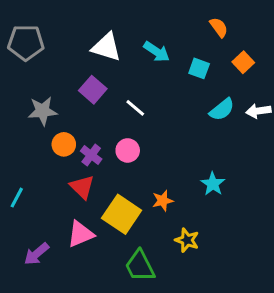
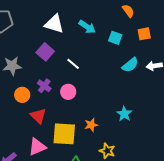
orange square: (243, 62) -> (144, 34), turned 32
orange circle: (64, 144) -> (22, 95), moved
purple cross: (91, 155) -> (44, 86), moved
yellow square: (122, 214) -> (64, 134), turned -30

